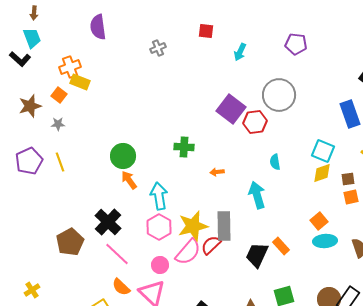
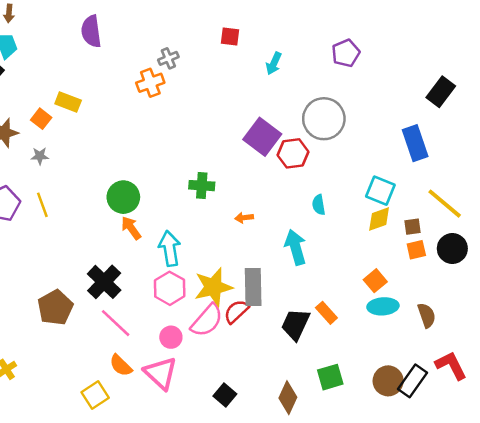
purple pentagon: (296, 44) -> (346, 53), turned -30
orange cross: (70, 67) -> (150, 83), moved

